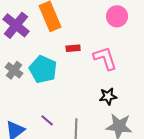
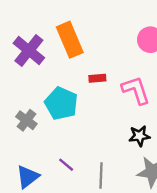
gray cross: (14, 70) -> (26, 120), moved

